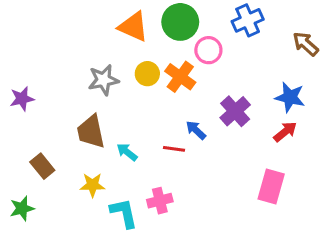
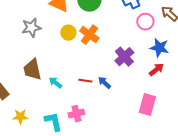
pink circle: (208, 50) -> (145, 22), moved
gray star: (103, 80) -> (31, 28), moved
blue arrow: (196, 130) -> (104, 83), moved
yellow star: (92, 185) -> (20, 117), moved

